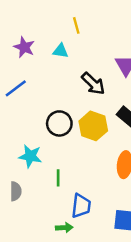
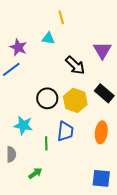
purple star: (24, 47) -> (18, 47), moved
blue trapezoid: (81, 206) -> (65, 131), moved
green arrow: (64, 228) -> (35, 173), moved, turned -32

